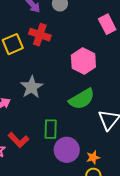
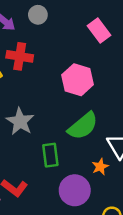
green rectangle: (51, 129) -> (50, 155), moved
orange star: (93, 157) -> (100, 167), moved

